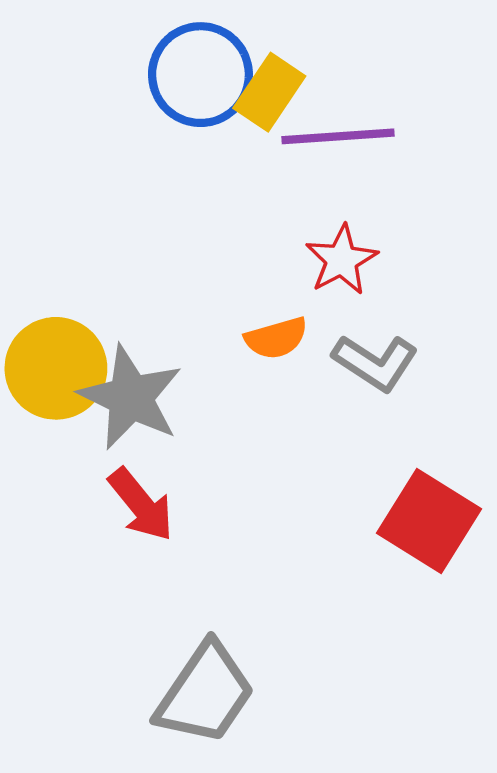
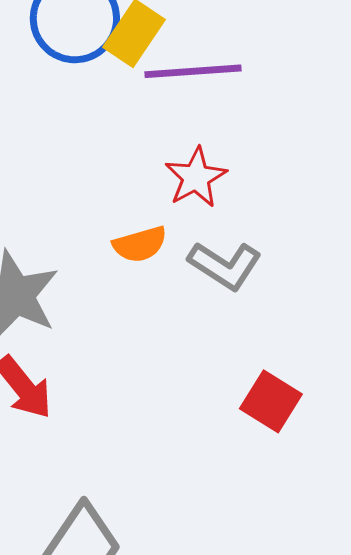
red square: (429, 521) -> (271, 401), size x0.7

